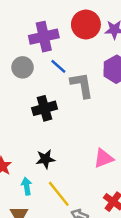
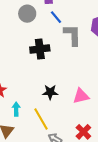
black star: (45, 159) -> (50, 92), moved

